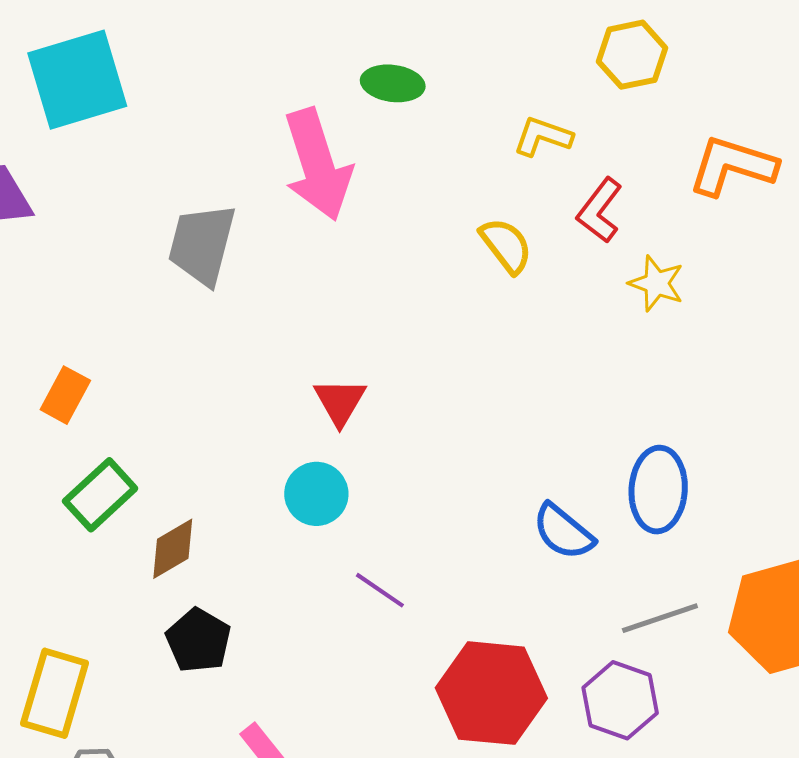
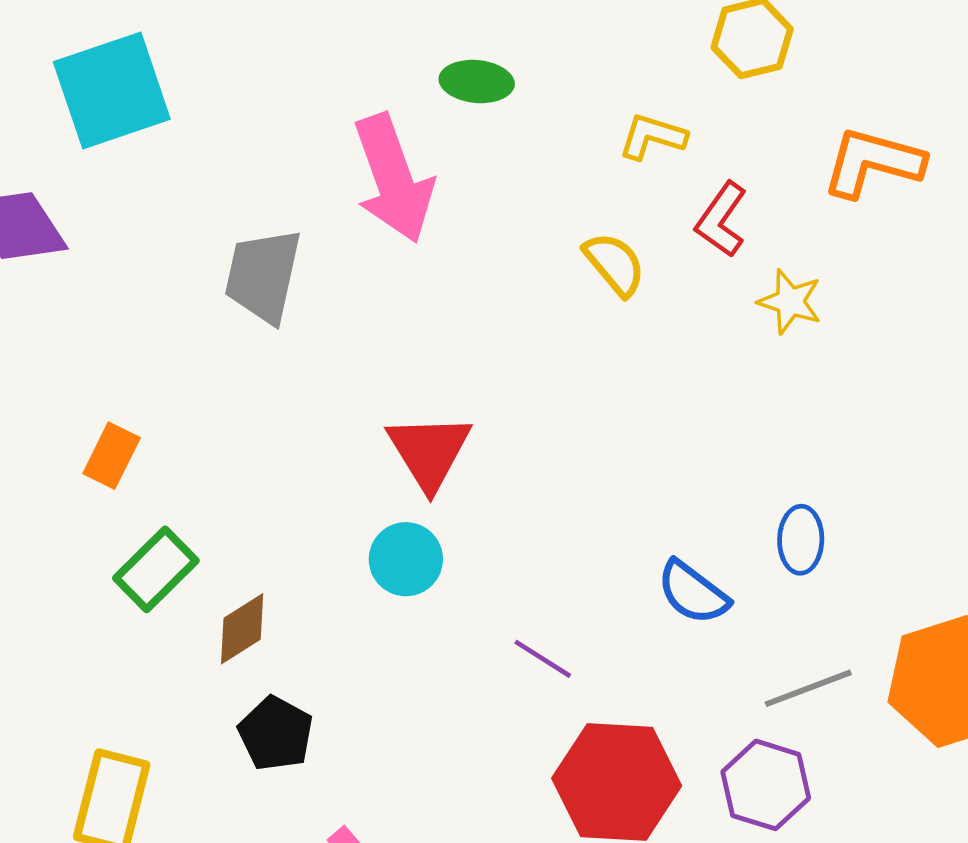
red triangle: (340, 402) -> (429, 452), size x1.4
blue ellipse: (658, 490) -> (801, 540), size x0.7
purple line: (380, 590) -> (543, 659), moved

